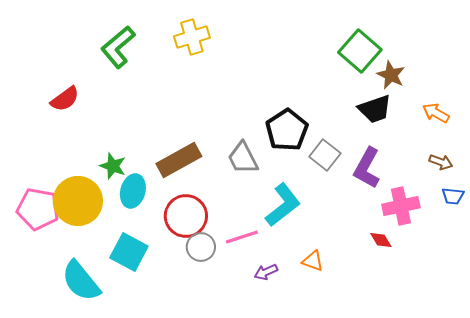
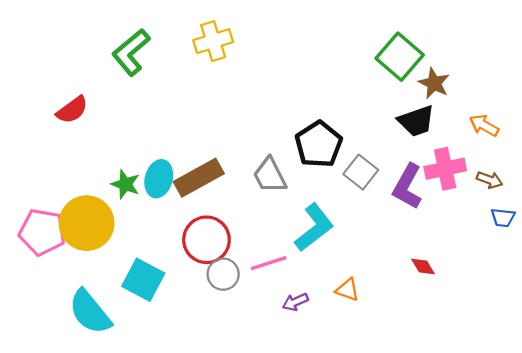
cyan ellipse: (133, 191) -> (159, 179), moved
pink cross: (401, 206) -> (445, 169), moved

